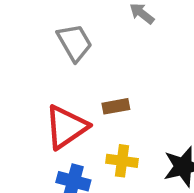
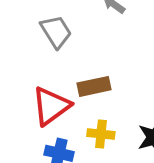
brown rectangle: (116, 106) -> (94, 86), size x1.4

